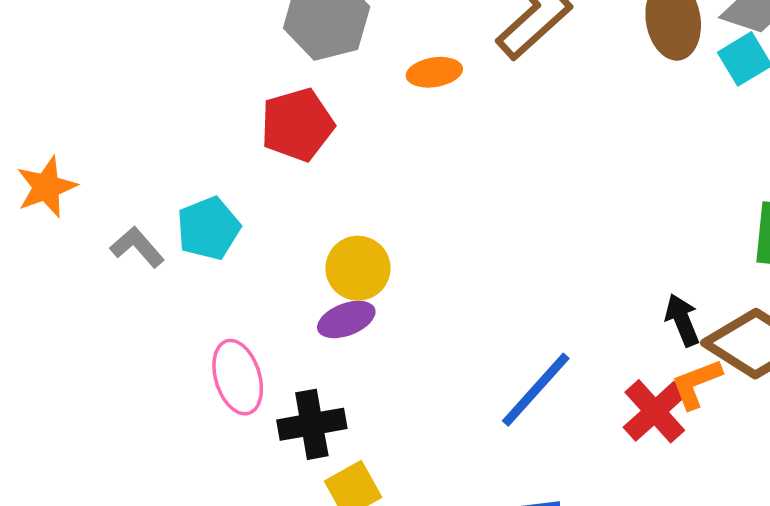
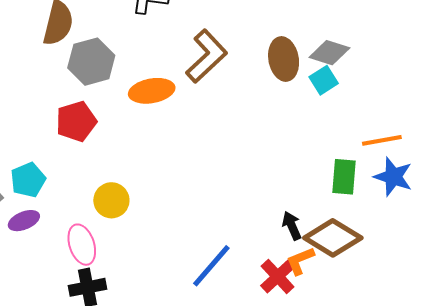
orange ellipse: (434, 72) -> (152, 91), size x1.5
purple ellipse: (346, 319) -> (24, 221), moved
pink ellipse: (238, 377) -> (82, 245), moved

